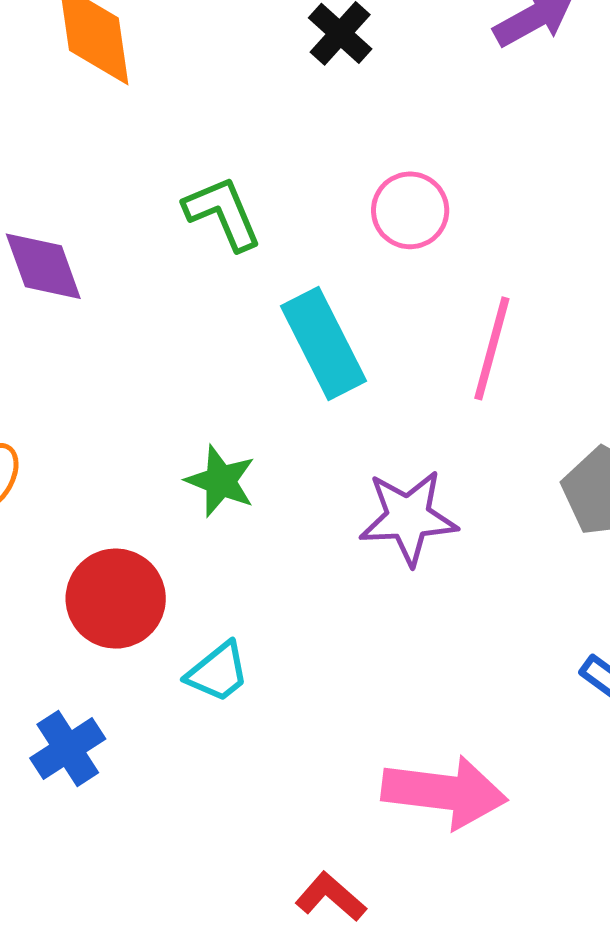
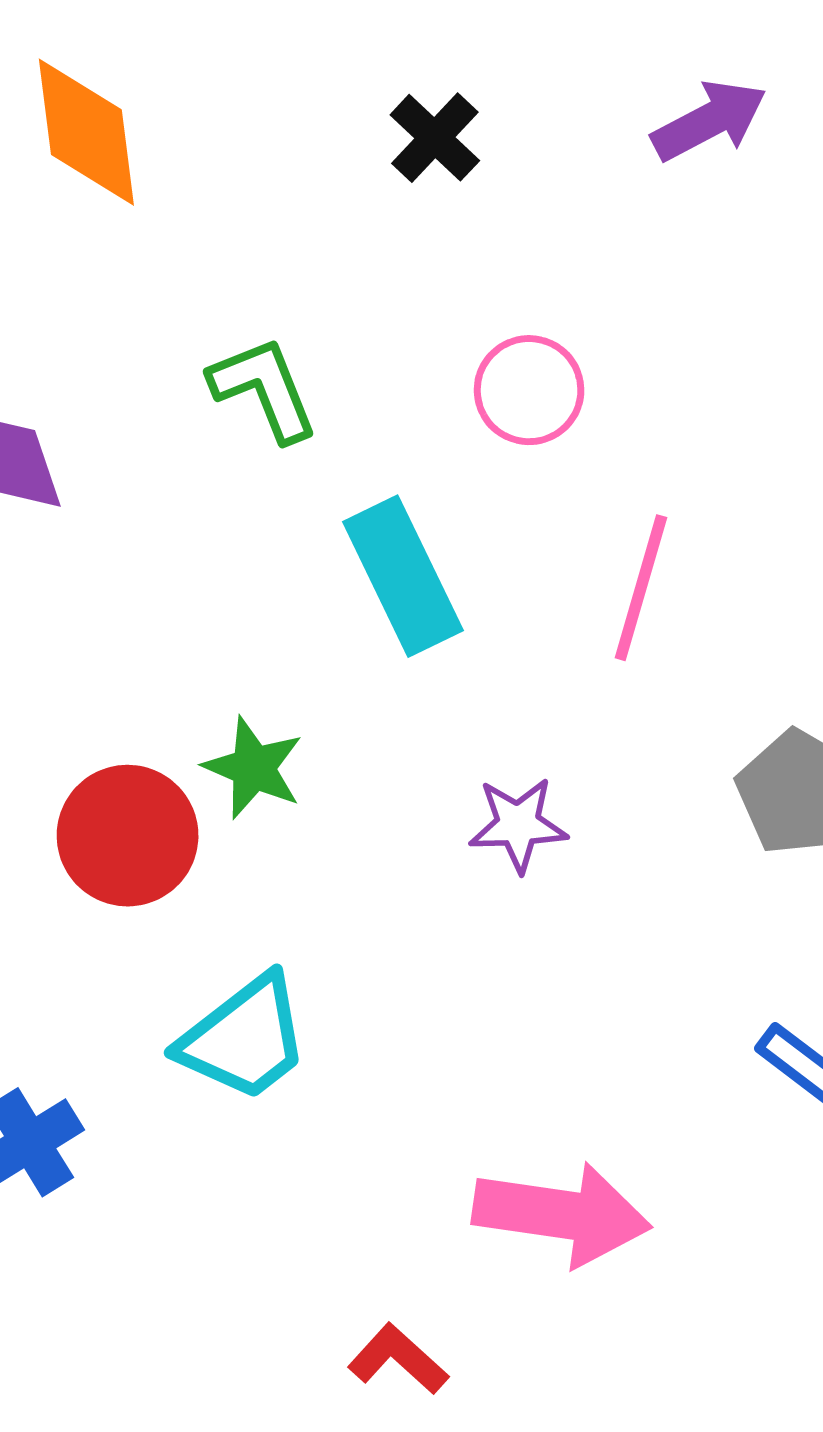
purple star: (408, 518) -> (518, 825), size x0.7
red circle: (116, 599) -> (128, 836), moved
cyan trapezoid: (218, 672) -> (244, 1038), size x1.5

